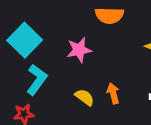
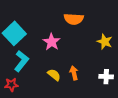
pink star: (79, 50) -> (52, 42), turned -30

